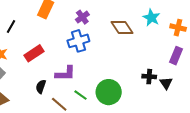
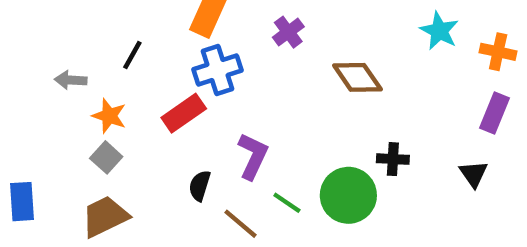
brown diamond: (122, 28) -> (357, 77), moved
blue cross: (78, 41) -> (217, 70), moved
purple L-shape: (65, 73) -> (253, 156), turned -65
black cross: (149, 77) -> (393, 159), moved

